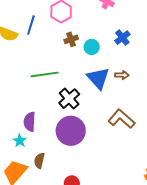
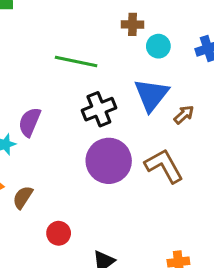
brown arrow: (122, 75) -> (184, 115), moved, turned -64
purple circle: (71, 131) -> (109, 161), moved
brown semicircle: (39, 161) -> (23, 197), moved

